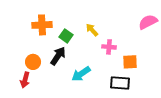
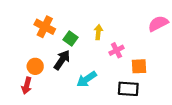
orange cross: (42, 25) -> (45, 27), turned 30
yellow arrow: (92, 30) -> (98, 32), turned 48
pink cross: (109, 47) -> (116, 50), turned -32

